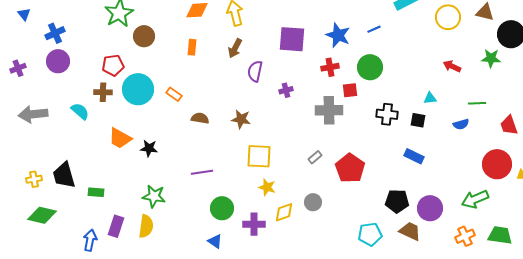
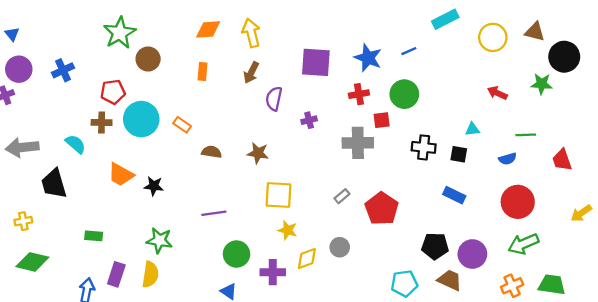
blue cross: (55, 33) -> (63, 70), moved
purple circle: (58, 61) -> (19, 69), moved
red circle: (497, 164) -> (518, 202), moved
black trapezoid: (64, 175) -> (54, 184), moved

